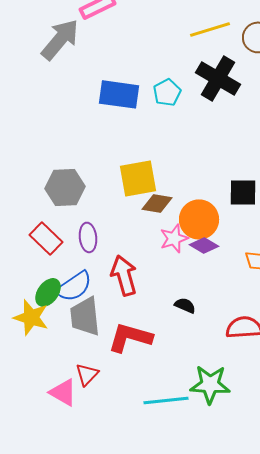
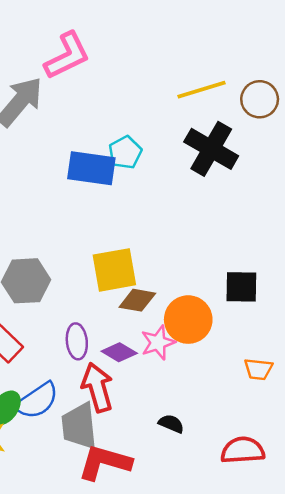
cyan pentagon: (167, 92) -> (125, 153), moved
purple ellipse: (88, 237) -> (77, 341), moved
purple diamond: (204, 245) -> (119, 352), moved
gray trapezoid: (85, 316) -> (79, 426), moved

